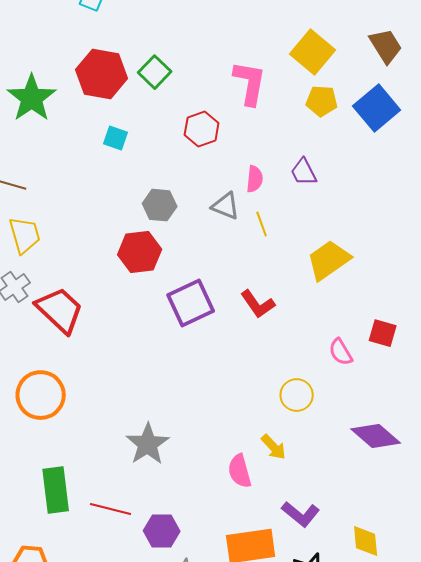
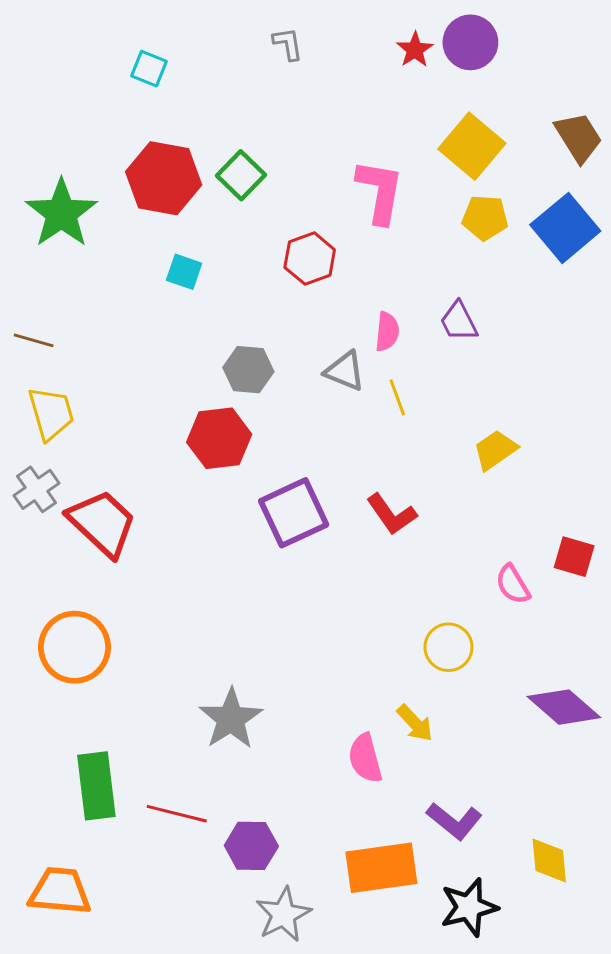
yellow trapezoid: (329, 260) -> (495, 450), size x0.7

